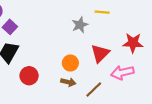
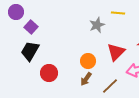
brown arrow: (68, 82) -> (86, 79), turned 112

